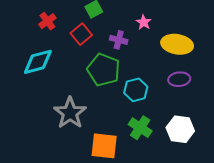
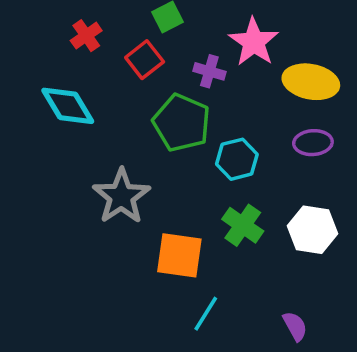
pink star: (144, 22) -> (254, 42), size x1.8
cyan diamond: (38, 62) -> (68, 106), turned 72

